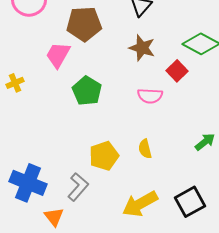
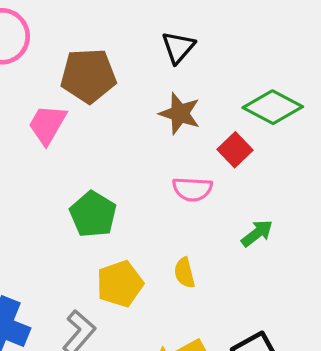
green pentagon: (87, 91) -> (93, 214), moved
green arrow: (205, 142) -> (257, 233), moved

